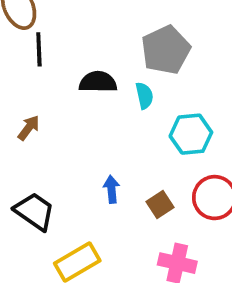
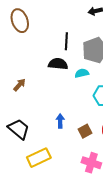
black line: (39, 49) -> (66, 41), moved
cyan semicircle: (144, 96) -> (82, 73), turned -96

